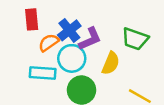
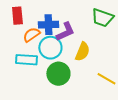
blue cross: (69, 30) -> (48, 25), turned 36
green trapezoid: (135, 39) -> (102, 18), moved

